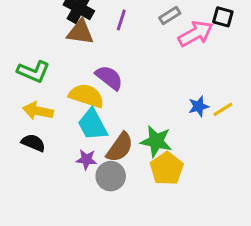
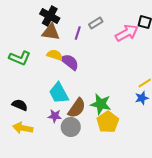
gray rectangle: (170, 15) -> (96, 23), moved
purple line: (121, 20) -> (78, 33), moved
yellow semicircle: (86, 96) -> (55, 55), moved, size x0.7
blue star: (199, 106) -> (142, 98), moved
yellow arrow: (38, 111) -> (23, 128), moved

